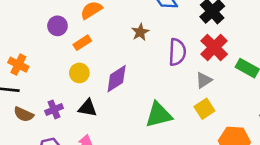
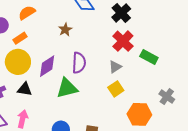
purple semicircle: (177, 52) -> (79, 63), moved
yellow circle: (79, 73) -> (18, 62), size x1.6
green triangle: (159, 115) -> (67, 88), moved

